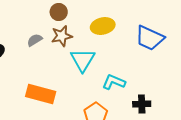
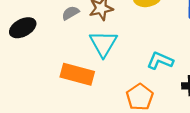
cyan triangle: (83, 60) -> (103, 44), moved

